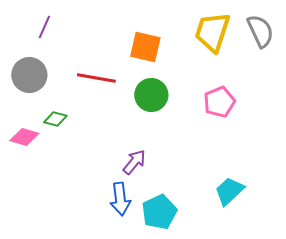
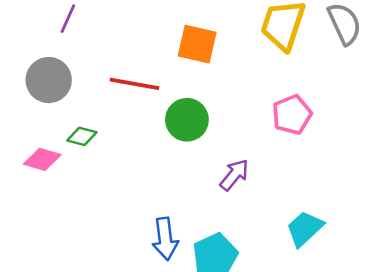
green circle: (151, 95) -> (187, 120), moved
purple arrow: (134, 162) -> (234, 175), moved

